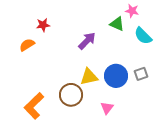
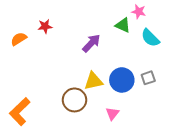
orange semicircle: (27, 45) -> (19, 39), moved
orange L-shape: (34, 106) -> (20, 112), moved

